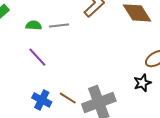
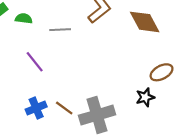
green semicircle: (34, 25) -> (24, 19), moved
blue cross: (42, 100) -> (36, 108), turned 36

